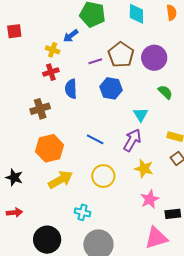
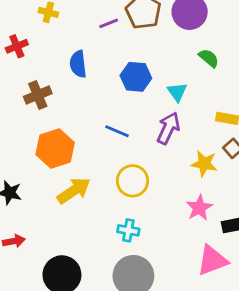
red cross: (51, 72) -> (17, 46), moved
blue hexagon: (111, 88) -> (136, 77), moved
yellow star: (144, 169) -> (204, 164), moved
cyan cross: (82, 212) -> (128, 230), moved

